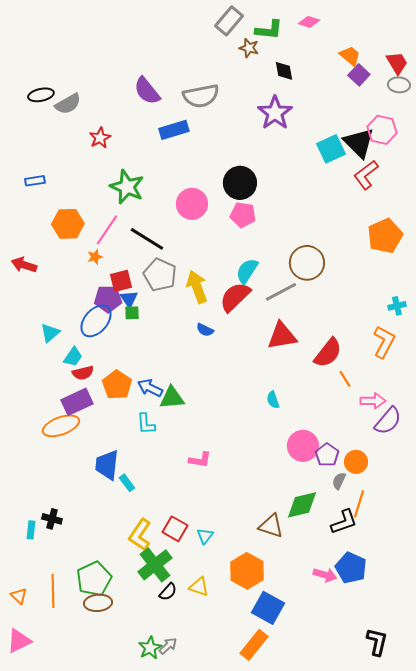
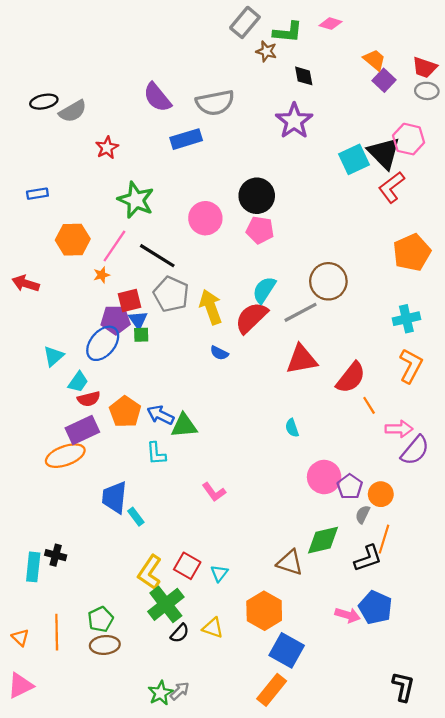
red trapezoid: (397, 63) -> (425, 67), turned 140
cyan cross: (397, 306) -> (406, 319), moved, size x1.4
pink L-shape: (200, 460) -> (214, 492), turned 45
cyan rectangle: (31, 530) -> (33, 567), size x1.5
green pentagon: (94, 579) -> (101, 619), size x0.7

